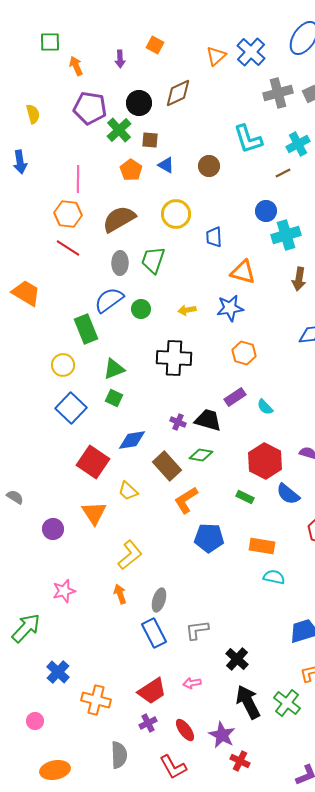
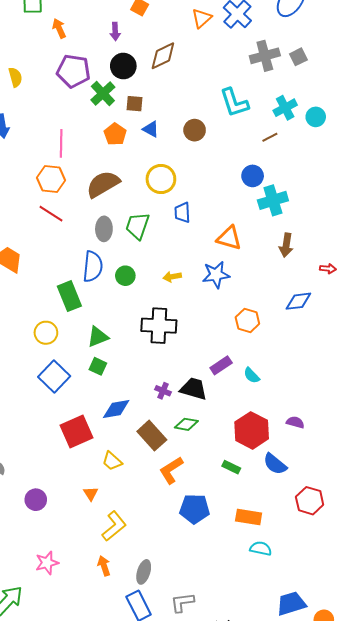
purple arrow: (120, 59) -> (115, 31), moved
blue trapezoid: (214, 237) -> (182, 213), moved
blue semicircle: (109, 300) -> (93, 267), turned 132
orange hexagon: (244, 353) -> (247, 320), moved
red square: (93, 462) -> (76, 431), turned 32
orange triangle: (94, 513) -> (91, 494), moved, size x0.6

